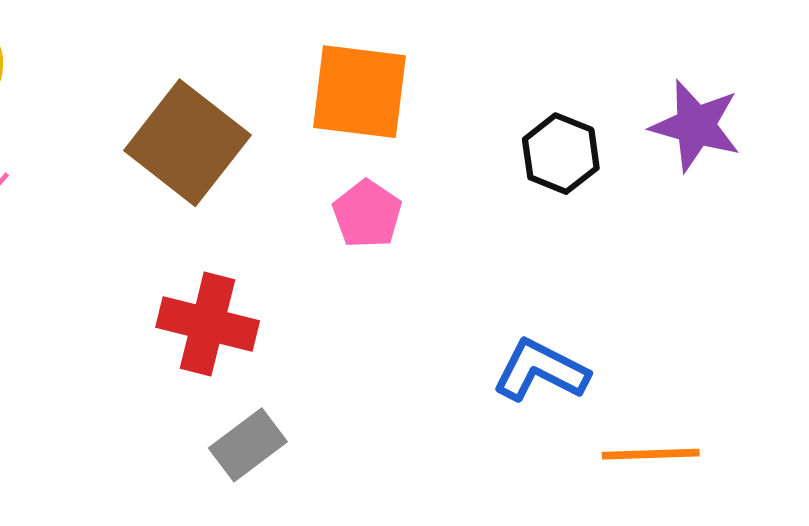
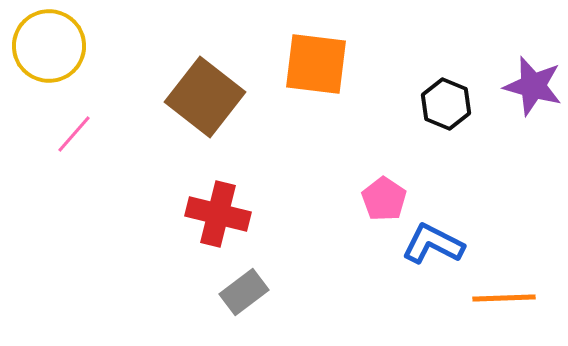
pink pentagon: (367, 214) -> (384, 199), moved

